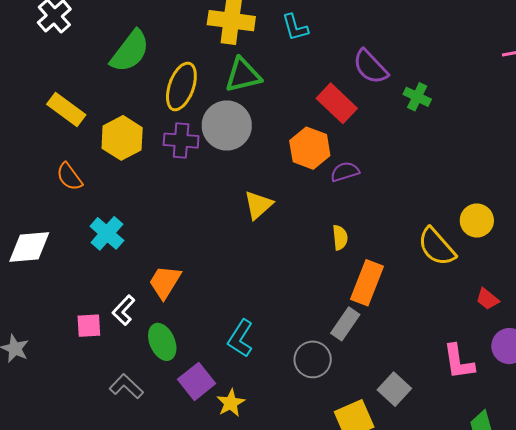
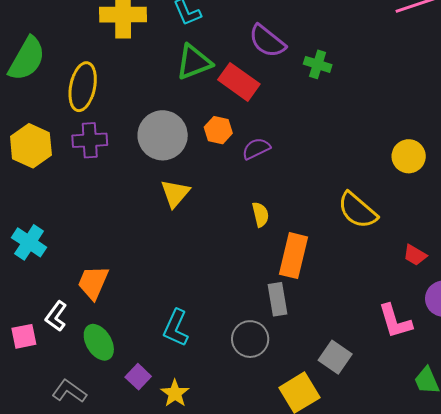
green triangle: (243, 75) -> (194, 62), moved
gray circle: (227, 126) -> (163, 135), moved
orange hexagon: (310, 148) -> (218, 130), size x0.7
yellow circle: (477, 221) -> (409, 156), moved
gray rectangle: (345, 324) -> (278, 299), turned -36
purple square: (197, 381) -> (138, 377), size x0.7

